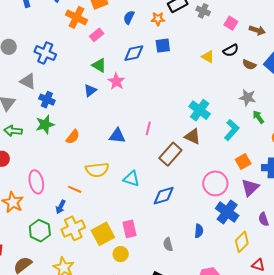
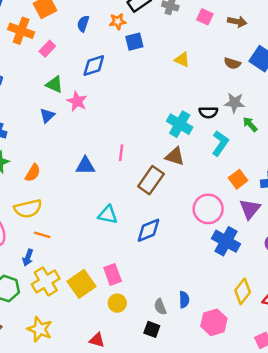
blue square: (163, 46) -> (134, 42), moved
black semicircle: (231, 50) -> (208, 112), moved, turned 35
yellow semicircle: (97, 170) -> (28, 209), moved
blue semicircle: (199, 231) -> (184, 300), moved
yellow diamond: (242, 242) -> (243, 291), moved
gray semicircle: (168, 244) -> (160, 307), moved
yellow circle: (121, 254) -> (117, 303), moved

